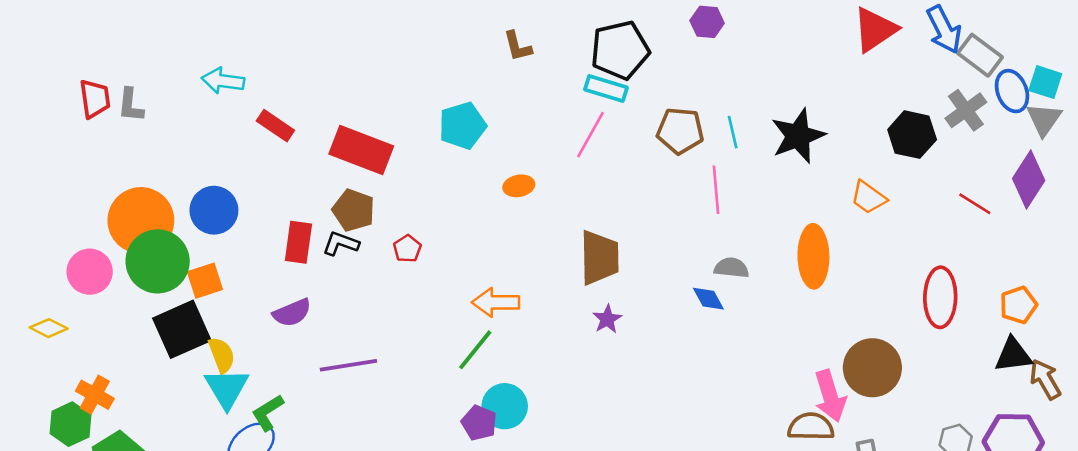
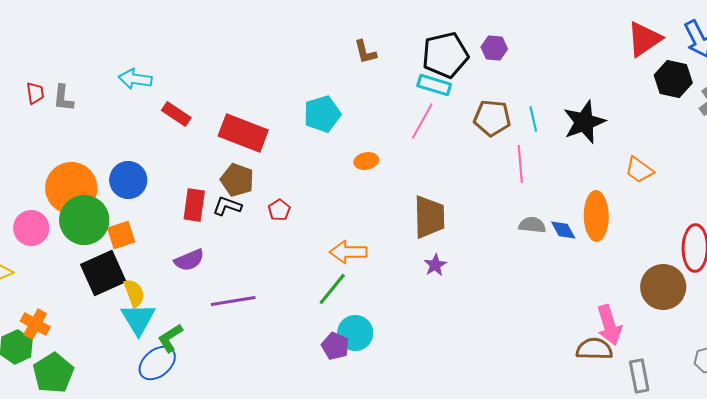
purple hexagon: (707, 22) -> (494, 48), moved
red trapezoid: (95, 99) -> (35, 93), size x0.7
black hexagon: (912, 135) -> (673, 79), moved
blue diamond: (708, 299) -> (563, 230), moved
brown circle: (872, 368) -> (663, 287), moved

